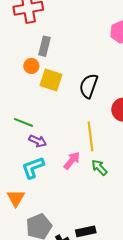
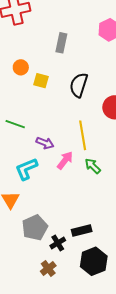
gray rectangle: (44, 46) -> (61, 43), moved
yellow square: (51, 80) -> (41, 81), size x0.7
purple arrow: (38, 141) -> (45, 143), moved

